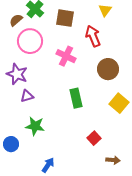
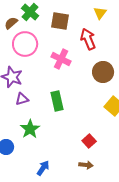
green rectangle: (76, 98) -> (57, 101), moved
green star: (35, 126) -> (30, 129), turned 30
brown arrow: (113, 160) -> (86, 165), moved

